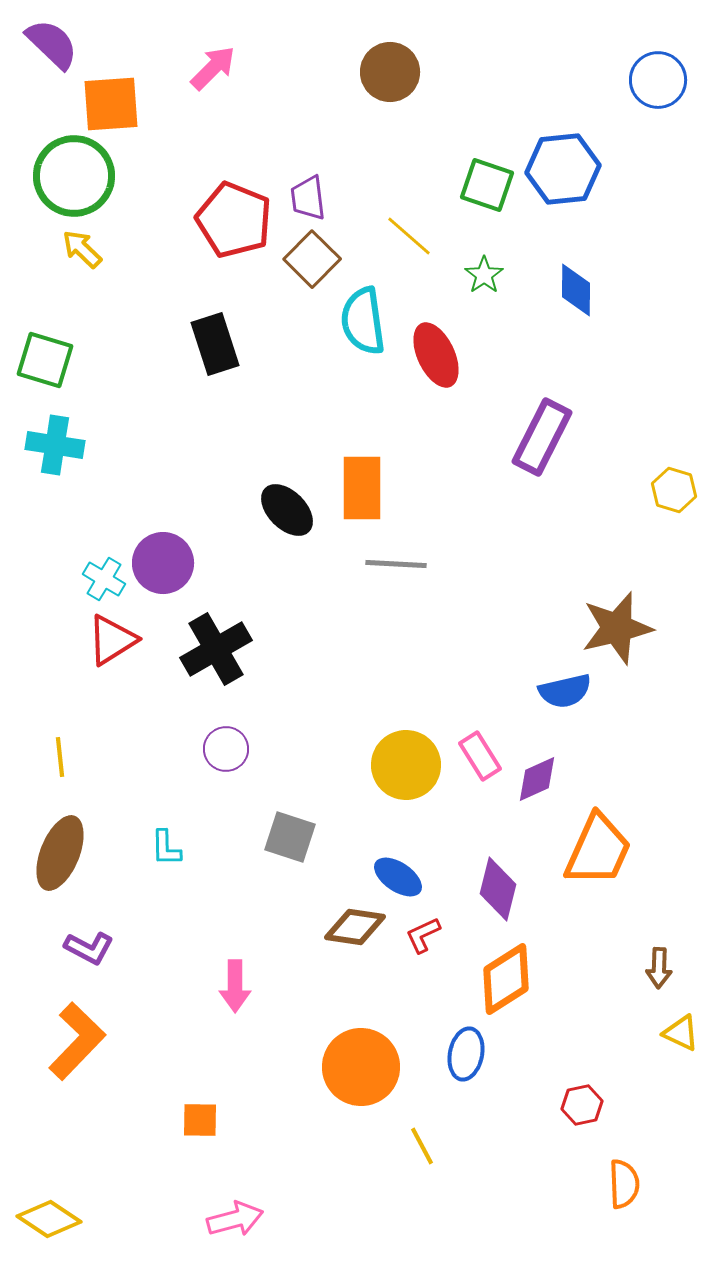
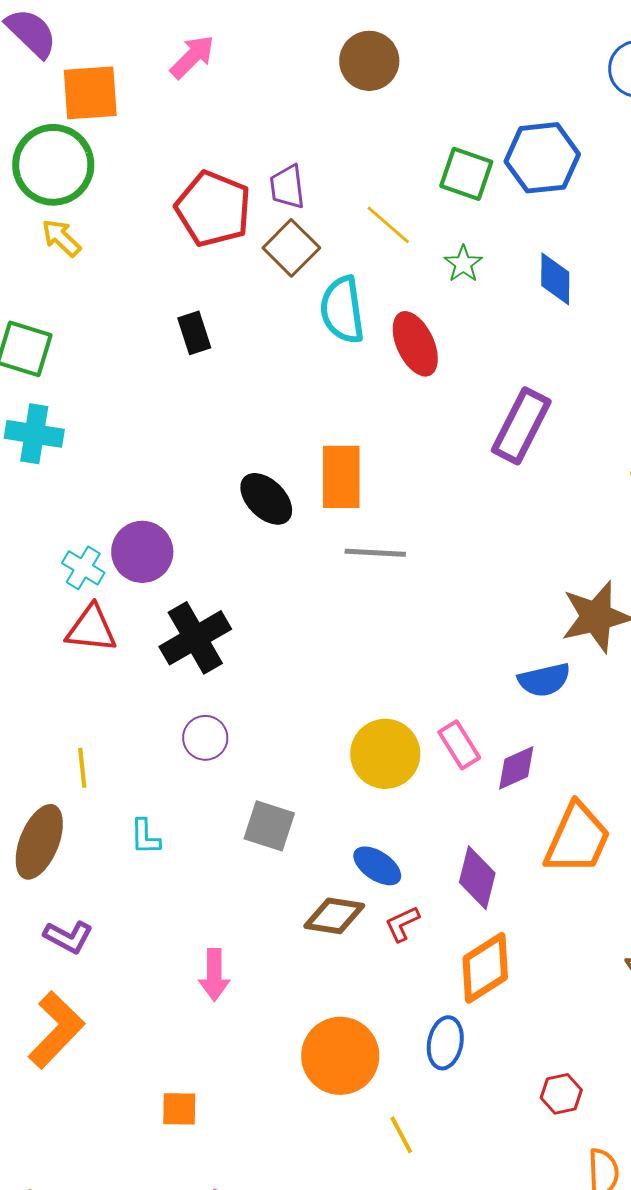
black rectangle: (215, 344) -> (194, 333), size x0.7
red triangle: (112, 640) -> (91, 629), turned 38
yellow line: (60, 757) -> (82, 768), moved

